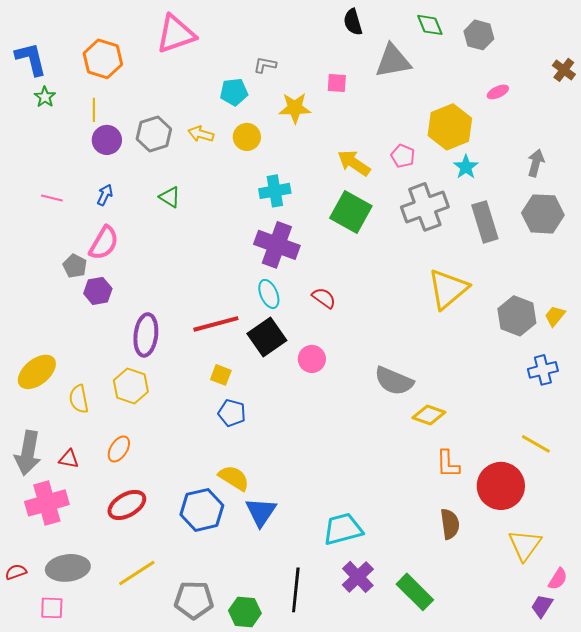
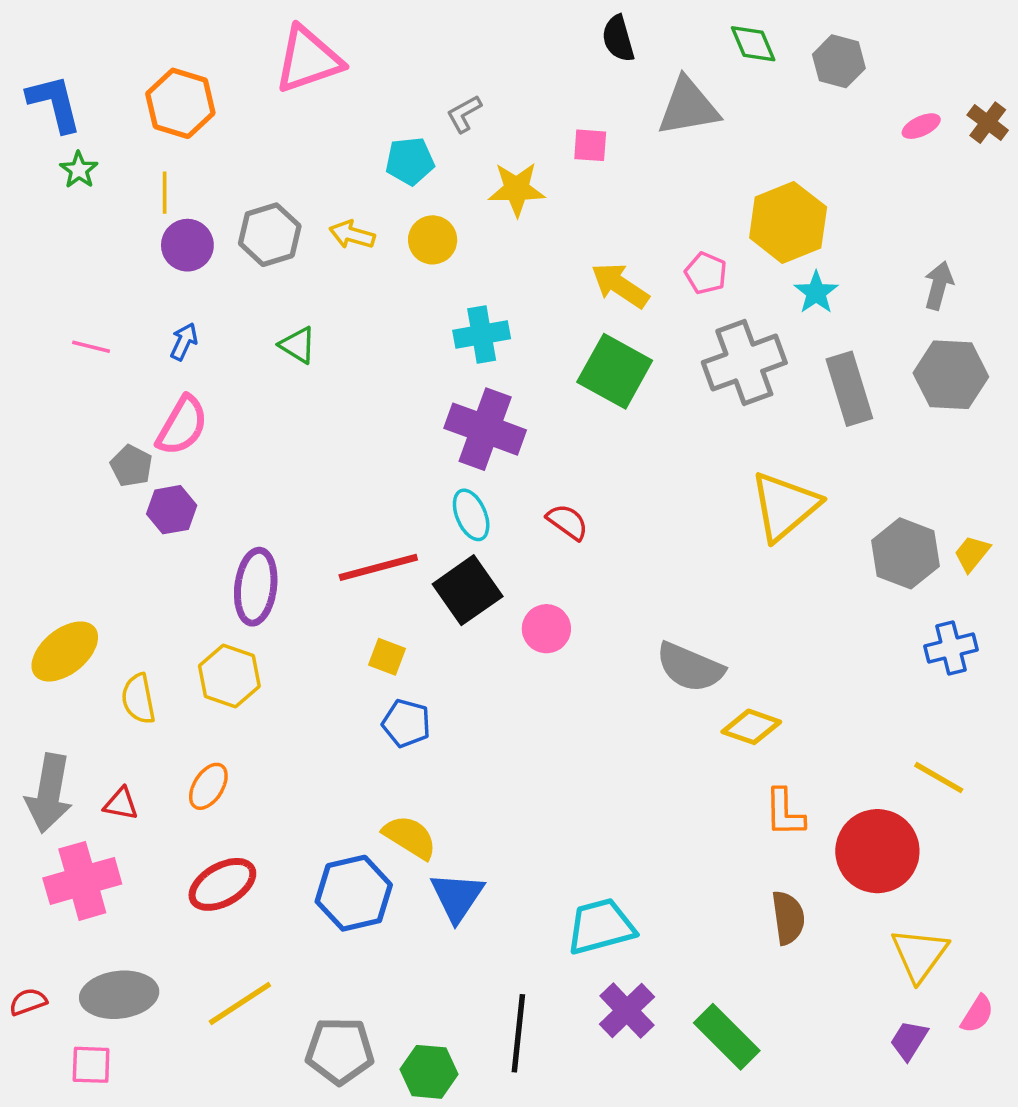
gray L-shape: (265, 65) -> (464, 114), turned -40
pink ellipse: (498, 92) -> (921, 126), moved
purple trapezoid: (542, 606) -> (909, 1040), moved

